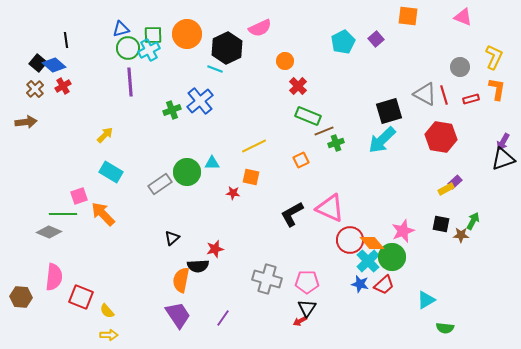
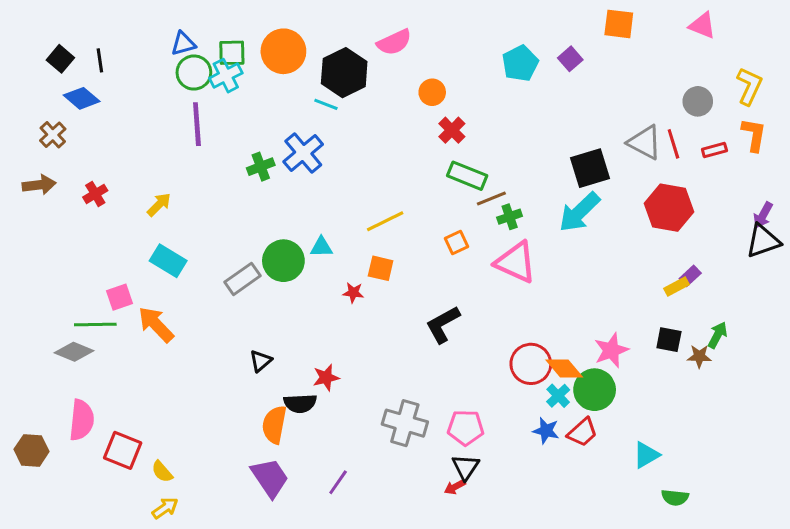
black square: (38, 63) -> (60, 59), moved
red cross: (63, 86) -> (95, 194), moved
pink triangle: (330, 208) -> (516, 262), moved
cyan cross: (368, 261) -> (558, 396), size x0.7
yellow arrow: (109, 335) -> (165, 508), turned -36

